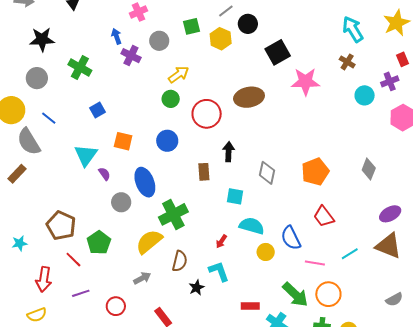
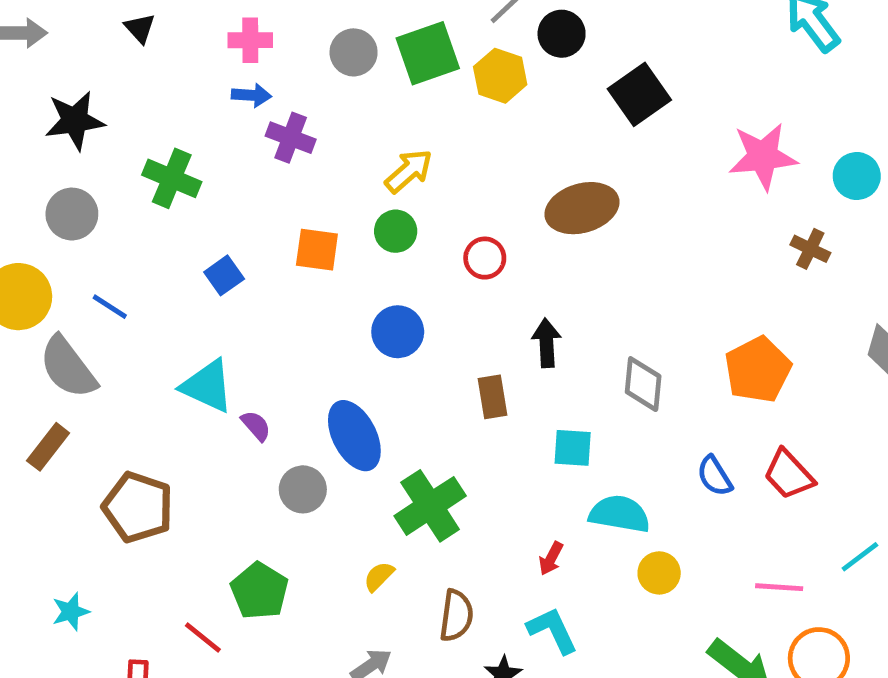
pink cross: (138, 12) -> (250, 40), moved, turned 30
green square: (192, 26) -> (428, 53), size x1.5
blue arrow: (116, 36) -> (251, 95), turned 119
gray circle: (159, 41) -> (354, 52), moved
brown cross: (347, 62) -> (810, 249), moved
pink star: (305, 82) -> (763, 156), moved
red circle: (207, 114) -> (485, 258), size x0.6
orange square: (123, 141) -> (317, 250), moved
cyan triangle: (86, 155) -> (207, 386), turned -35
brown pentagon: (61, 226) -> (138, 507), moved
blue semicircle: (291, 238) -> (715, 476), moved, size x0.7
yellow semicircle: (149, 242) -> (379, 576), size x0.5

